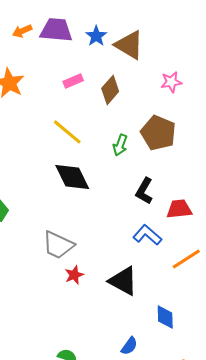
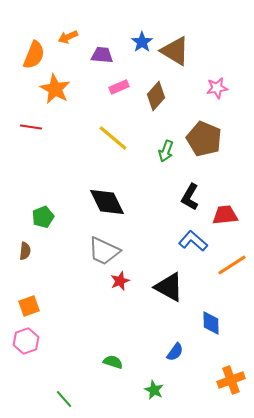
purple trapezoid: (56, 30) -> (102, 55), moved, size x0.7
black diamond: (72, 177) -> (107, 202), moved

